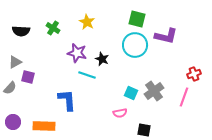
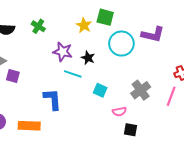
green square: (137, 19) -> (105, 17), moved
yellow star: (87, 22) -> (84, 25), moved
cyan square: (131, 93) -> (100, 90), moved
pink semicircle: (120, 113) -> (119, 111), moved

